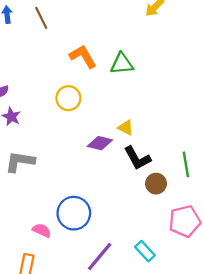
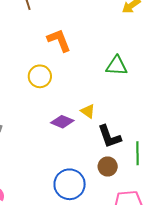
green triangle: (122, 64) -> (117, 66), moved
black L-shape: (137, 158) -> (109, 137), moved
blue circle: (74, 213) -> (70, 184), moved

